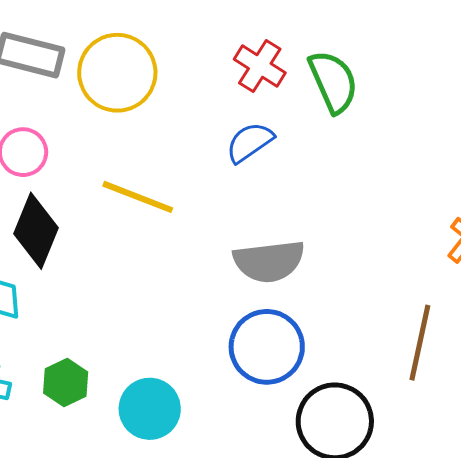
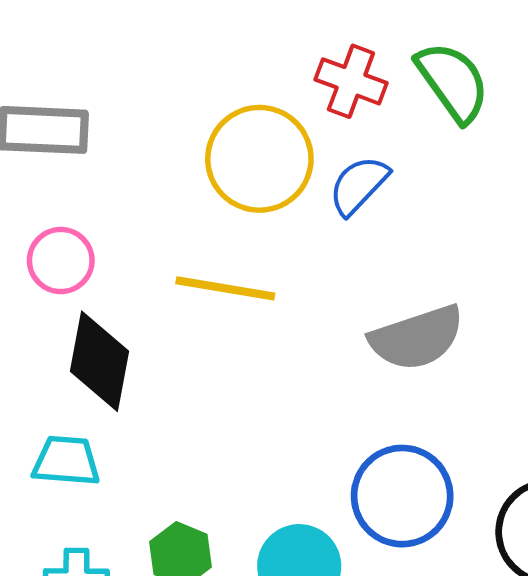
yellow circle: (117, 73) -> (259, 159), moved
blue circle: (267, 347) -> (402, 496), moved

